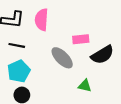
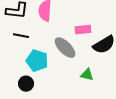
cyan pentagon: (19, 71) -> (37, 61), moved, turned -30

